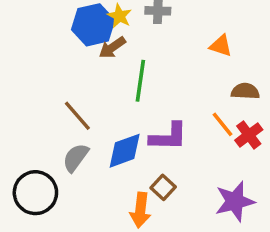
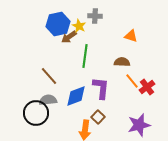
yellow star: (119, 16) -> (79, 26), moved
brown semicircle: (245, 91) -> (122, 62), moved
purple L-shape: (168, 137) -> (101, 88), turned -85
gray semicircle: (76, 158) -> (48, 100), turned 48
black circle: (35, 193) -> (36, 113), moved

